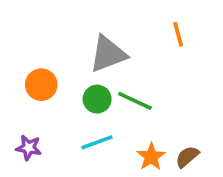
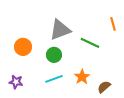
orange line: (178, 34) -> (113, 24), moved
green line: (135, 101) -> (90, 43), moved
orange star: (151, 157) -> (82, 77), moved

